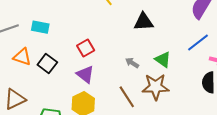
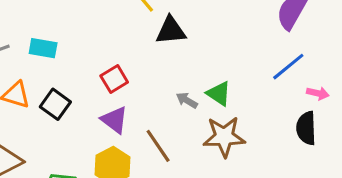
black triangle: (144, 22) -> (171, 31), moved
green triangle: (163, 59) -> (219, 94), moved
brown line: (127, 97) -> (158, 146), moved

